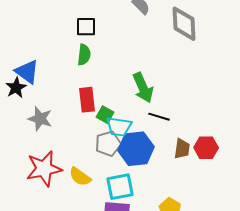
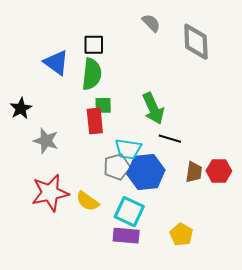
green semicircle: (84, 55) -> (92, 74), size x1.4
blue triangle: (27, 72) -> (56, 63), moved
green square: (105, 115) -> (103, 105), moved, turned -30
cyan square: (120, 187) -> (129, 212), turned 36

